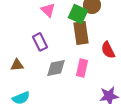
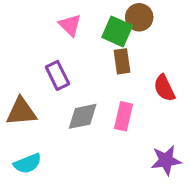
brown rectangle: (81, 33) -> (122, 61), size x0.7
brown triangle: (17, 65) -> (21, 112), size x1.5

